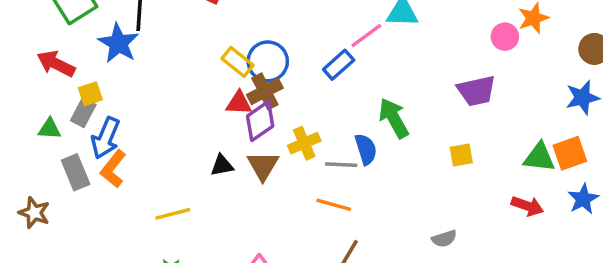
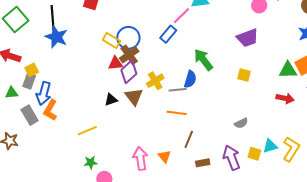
blue star: (118, 43) -> (56, 37), moved
blue semicircle: (366, 149) -> (190, 79), turned 42
yellow square: (461, 155) -> (244, 75), turned 32

